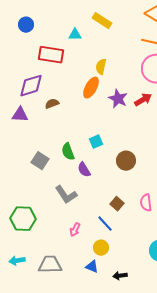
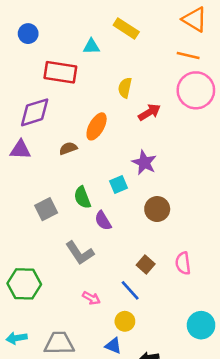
orange ellipse: (91, 88) -> (97, 126), moved
purple star: (118, 99) -> (144, 163), moved
red arrow: (143, 100) -> (149, 112), moved
brown semicircle: (52, 104) -> (68, 148), moved
gray square: (40, 161) -> (46, 209), turned 30
pink arrow: (75, 230) -> (91, 298), turned -88

